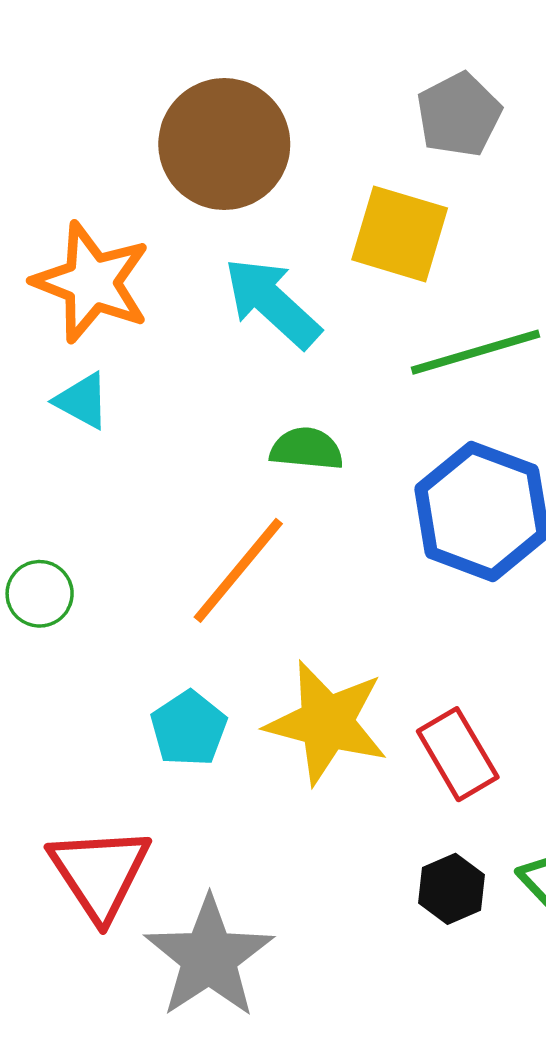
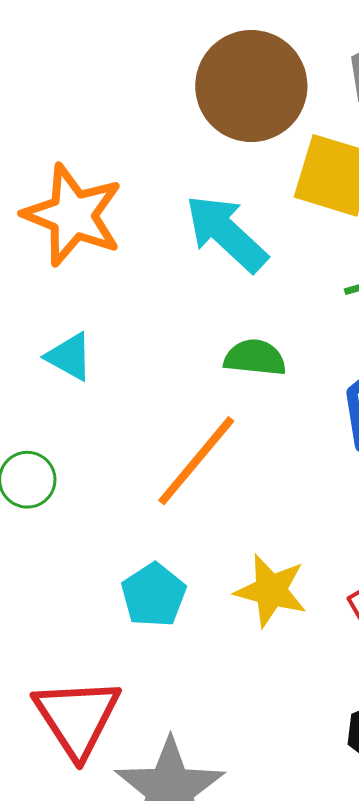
brown circle: (224, 144) -> (251, 86), moved
cyan triangle: (82, 401) -> (69, 357), moved
yellow star: (327, 723) -> (271, 590), size x0.7

